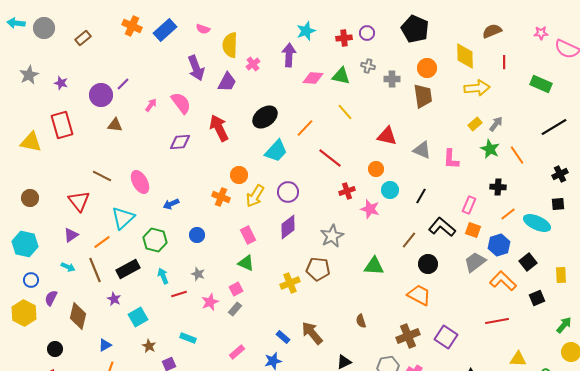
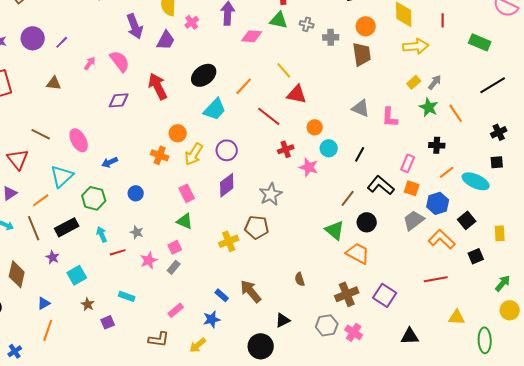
green triangle: (341, 76) -> (279, 20), moved
purple circle: (101, 95) -> (33, 38), moved
red triangle: (387, 136) -> (297, 94), moved
green triangle: (374, 266) -> (335, 230), moved, turned 35

